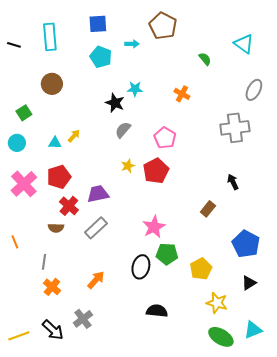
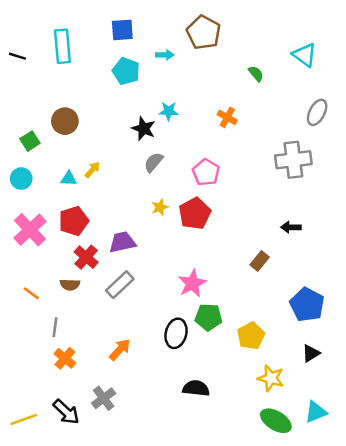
brown circle: (52, 84) -> (65, 121), moved
black arrow: (233, 182) -> (291, 227), turned -63
orange line: (15, 242) -> (31, 293), moved, turned -32

